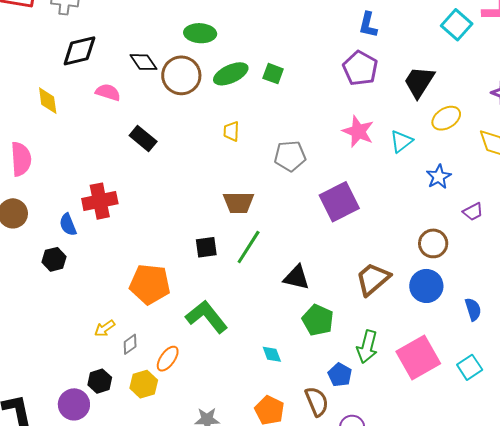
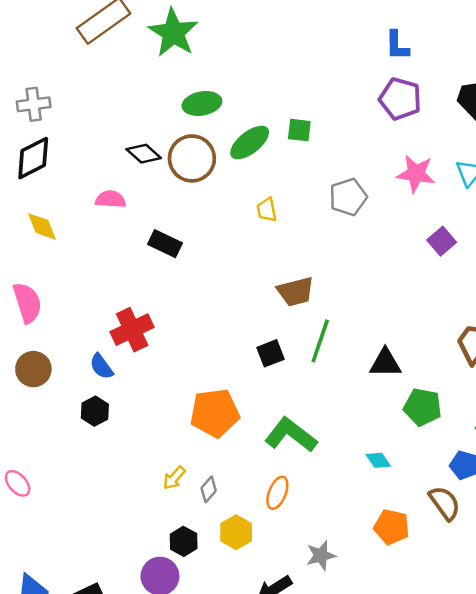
black diamond: (79, 51) -> (33, 158), moved
gray pentagon: (290, 156) -> (348, 197), moved
purple square: (339, 202) -> (442, 241), moved, size x0.6
orange ellipse: (168, 359) -> (277, 493), moved

